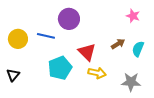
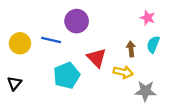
brown arrow: (118, 44) -> (131, 49), turned -64
cyan semicircle: (138, 49) -> (153, 44), moved
yellow arrow: (97, 73) -> (123, 72), moved

